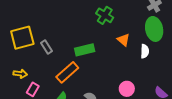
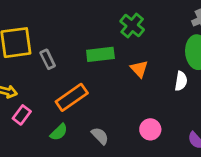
orange triangle: (123, 40) -> (139, 69), moved
green rectangle: (85, 50) -> (100, 54), moved

